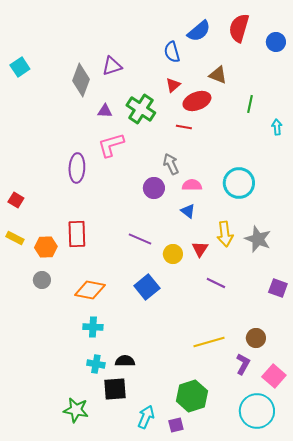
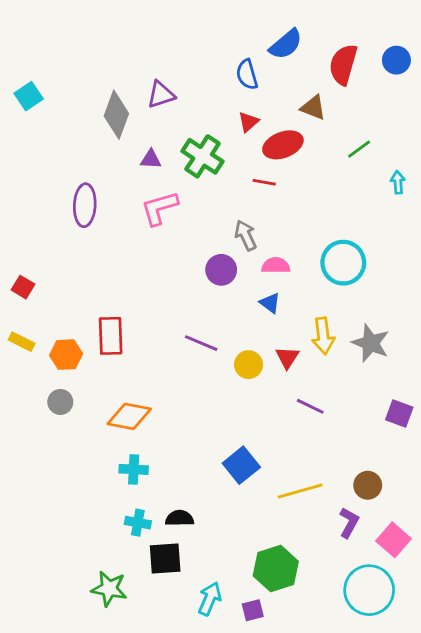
red semicircle: (239, 28) -> (343, 64), moved
green line: (250, 104) -> (359, 149), turned 42
purple ellipse: (77, 168) -> (85, 205), moved
blue square: (147, 287) -> (241, 465), moved

